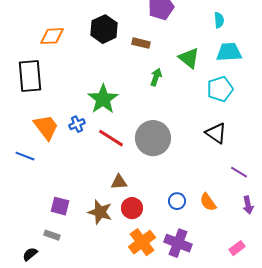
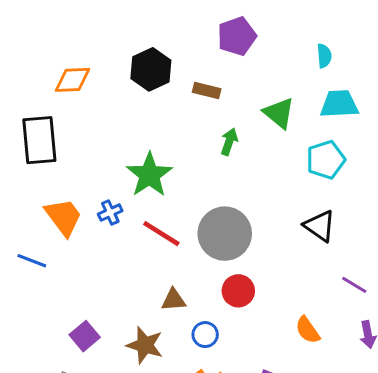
blue circle: (177, 201) -> (205, 335), moved
purple square: (60, 206) -> (85, 336), turned 36
red circle: (132, 208) -> (238, 291), moved

